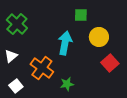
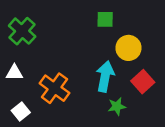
cyan arrow: (65, 43) -> (105, 76), moved
white triangle: (11, 56) -> (14, 73), turned 40
green star: (67, 84) -> (117, 106), moved

